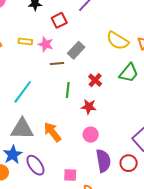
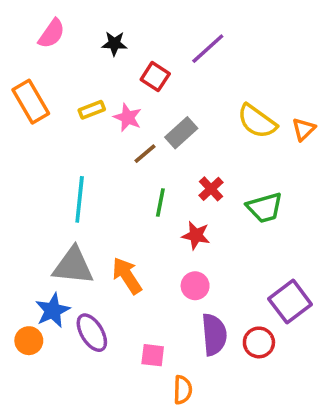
red square: (59, 20) -> (155, 77), turned -35
yellow rectangle: (25, 42) -> (92, 110), turned -32
brown line: (57, 64) -> (145, 154), turned -40
green trapezoid: (129, 73) -> (265, 208), moved, turned 30
cyan line: (23, 92) -> (80, 199), turned -35

